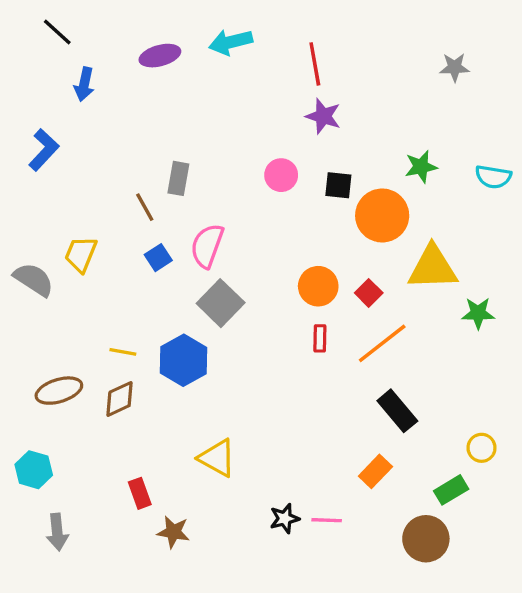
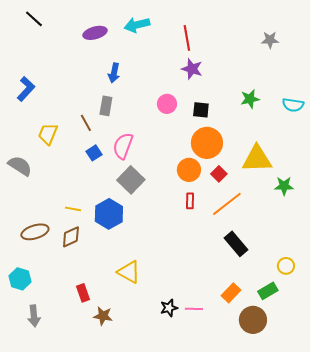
blue arrow: (84, 84) -> (114, 73), moved
orange circle: (382, 215) -> (207, 143), moved
yellow trapezoid: (81, 254) -> (48, 134), moved
orange rectangle: (375, 471) -> (231, 293), moved

